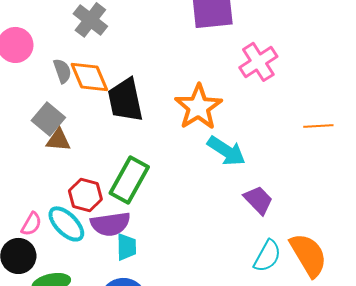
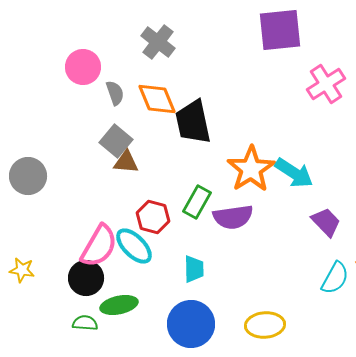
gray semicircle: (62, 71) -> (115, 93), moved
orange star: (198, 107) -> (251, 169), moved
green rectangle: (129, 180) -> (197, 202), size x0.7
pink semicircle: (31, 224) -> (99, 246), size x1.8
purple semicircle: (110, 224) -> (233, 217), moved

